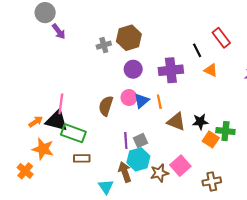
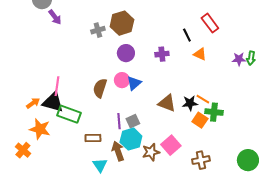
purple cross: (171, 70) -> (162, 54), size x0.6
orange line: (159, 102) -> (203, 99), moved, turned -48
brown rectangle: (82, 158) -> (93, 138), moved

